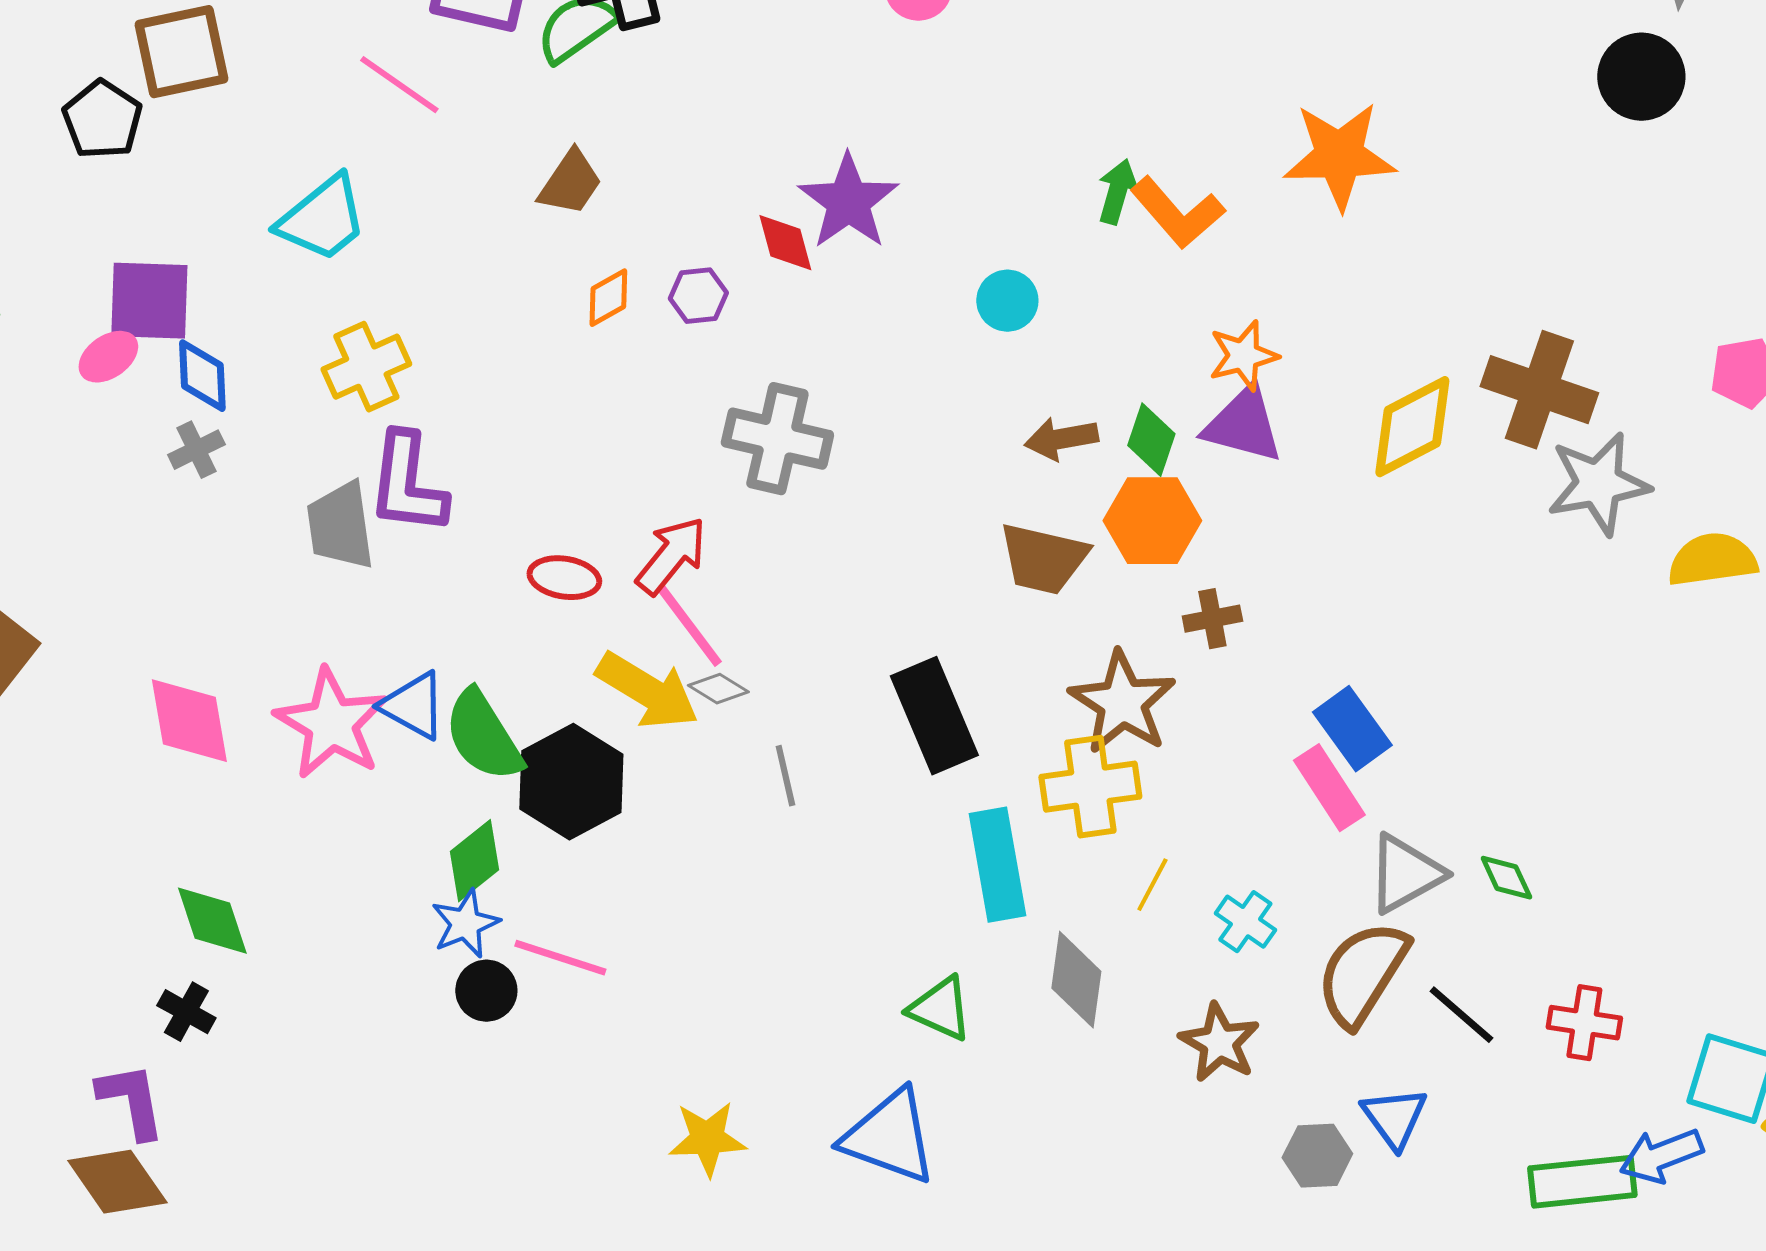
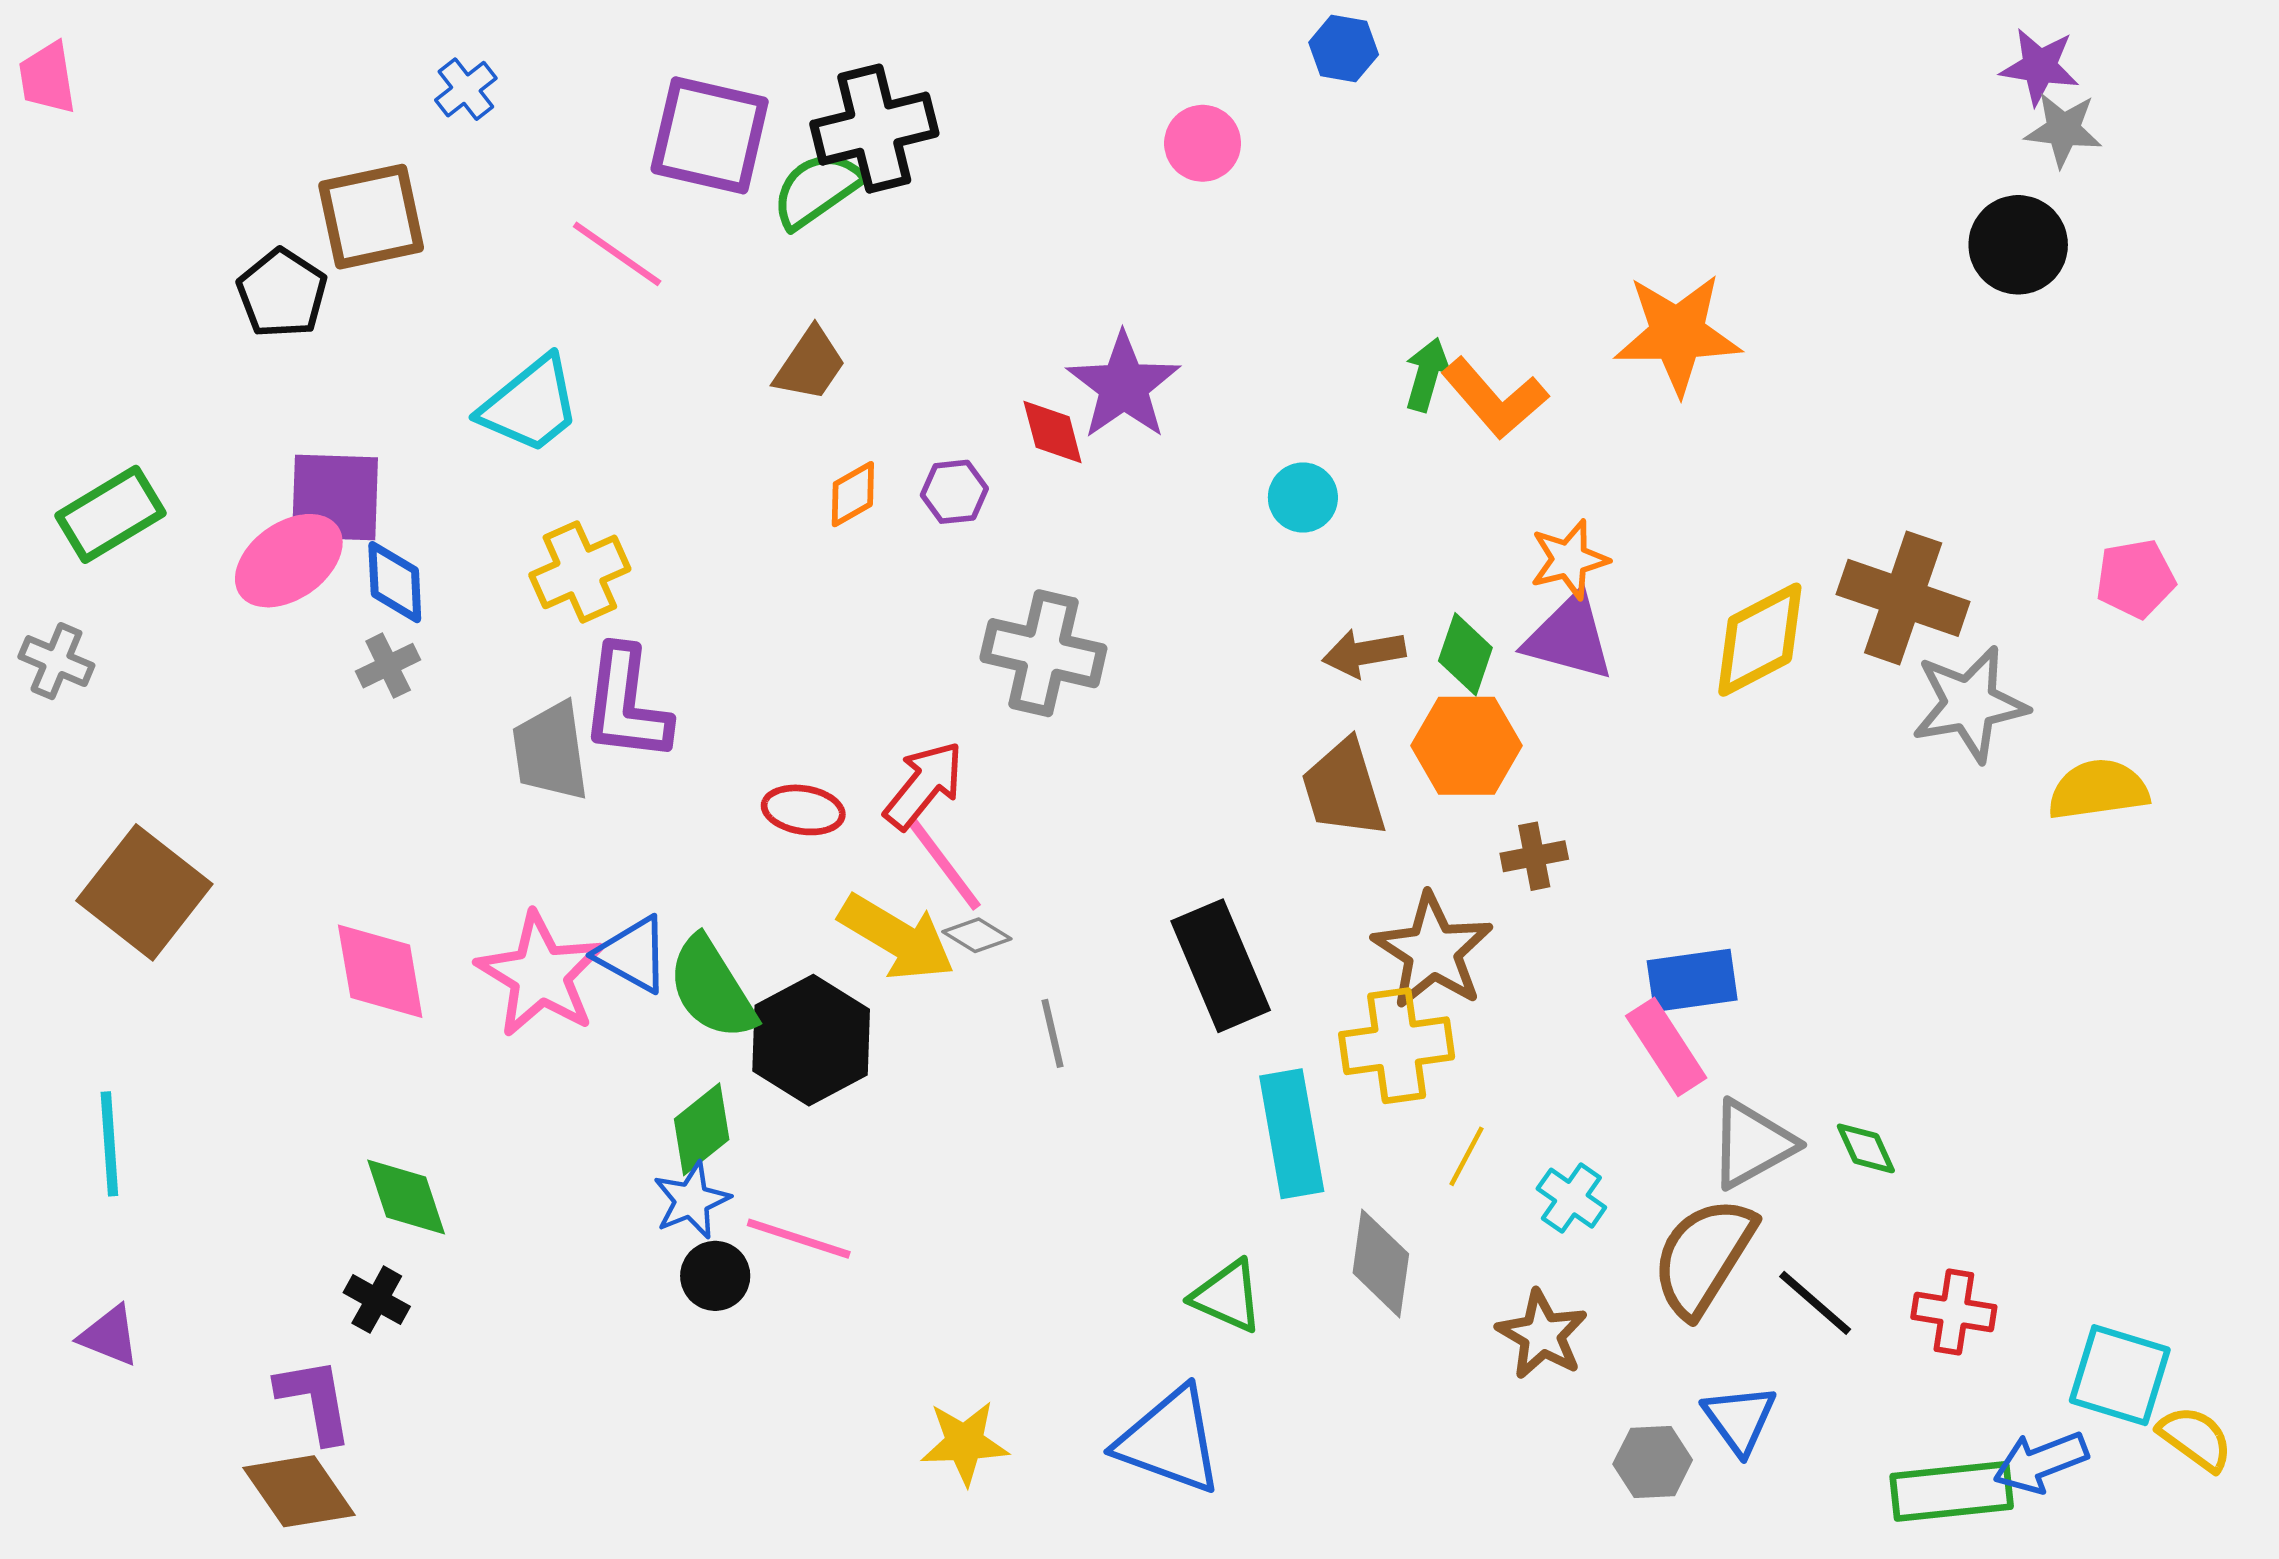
pink ellipse: (108, 357) -> (289, 561), size x1.6
brown trapezoid: (1043, 559) -> (1344, 789), turned 60
blue rectangle: (1352, 729) -> (1692, 980), turned -62

